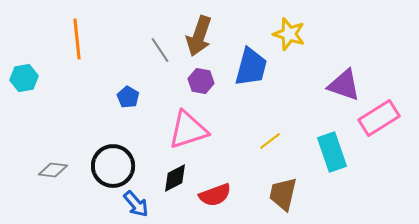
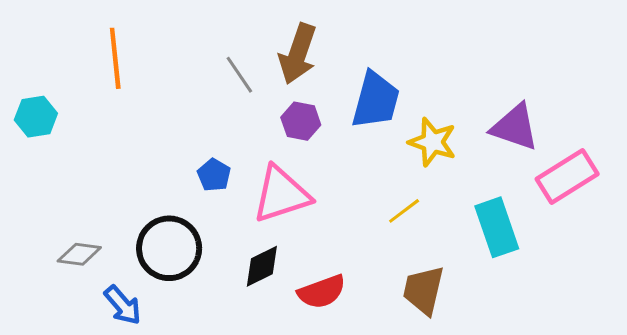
yellow star: (289, 34) -> (432, 142), moved
blue pentagon: (128, 97) -> (214, 175), moved
blue arrow: (136, 204) -> (123, 305), moved

